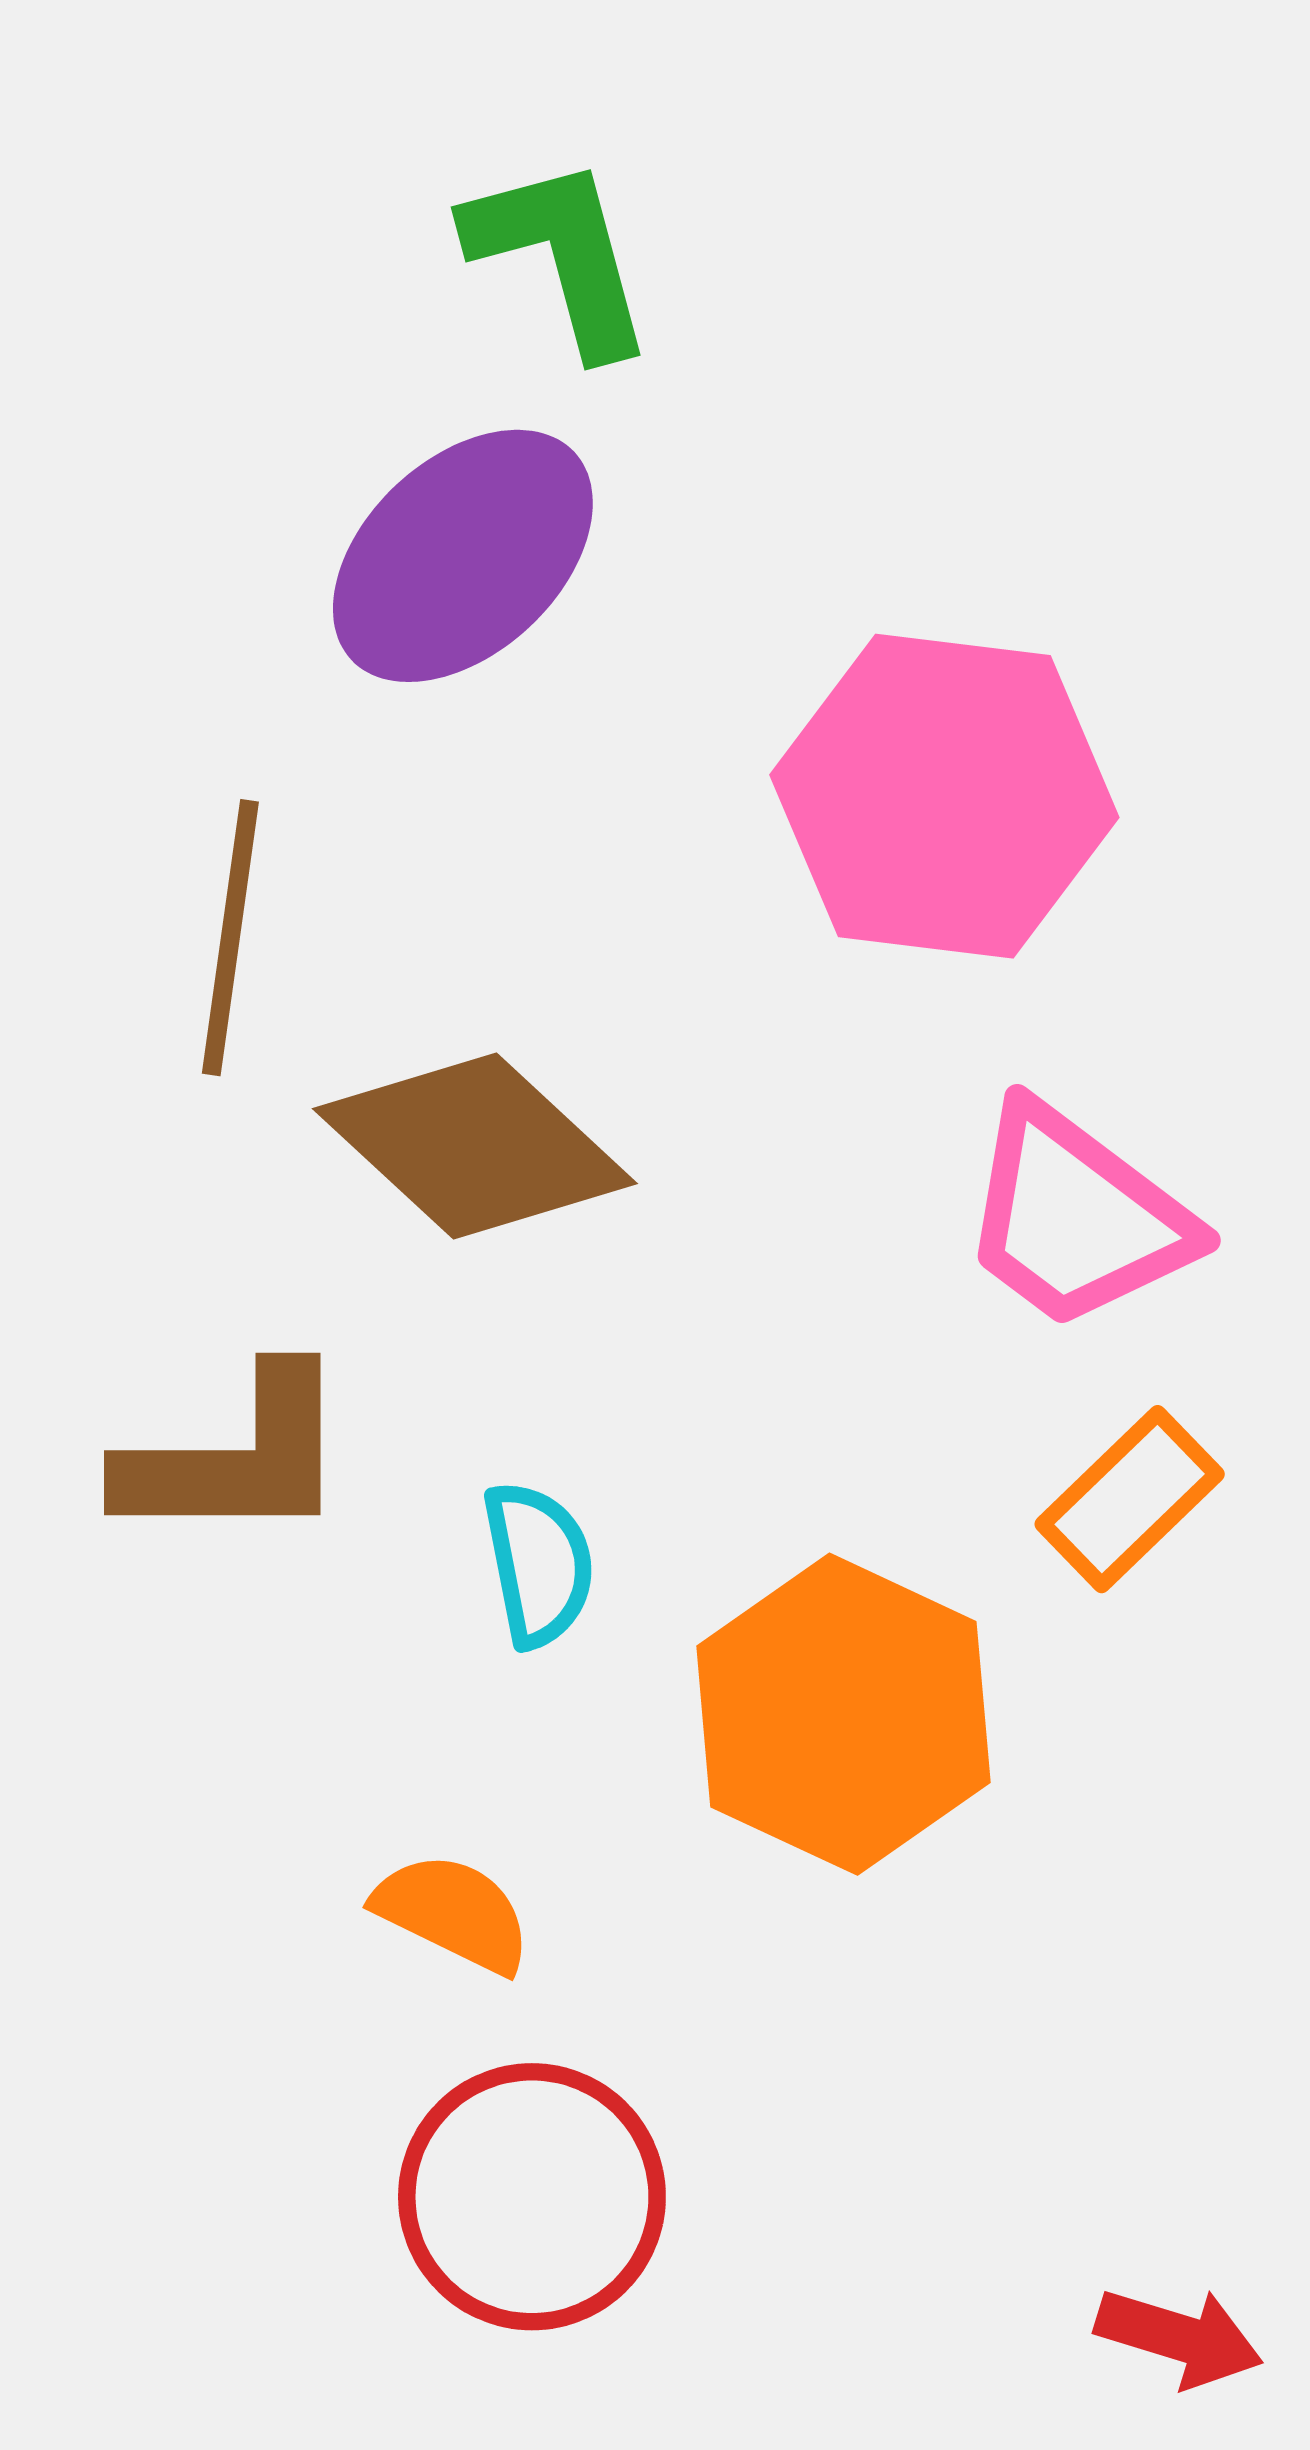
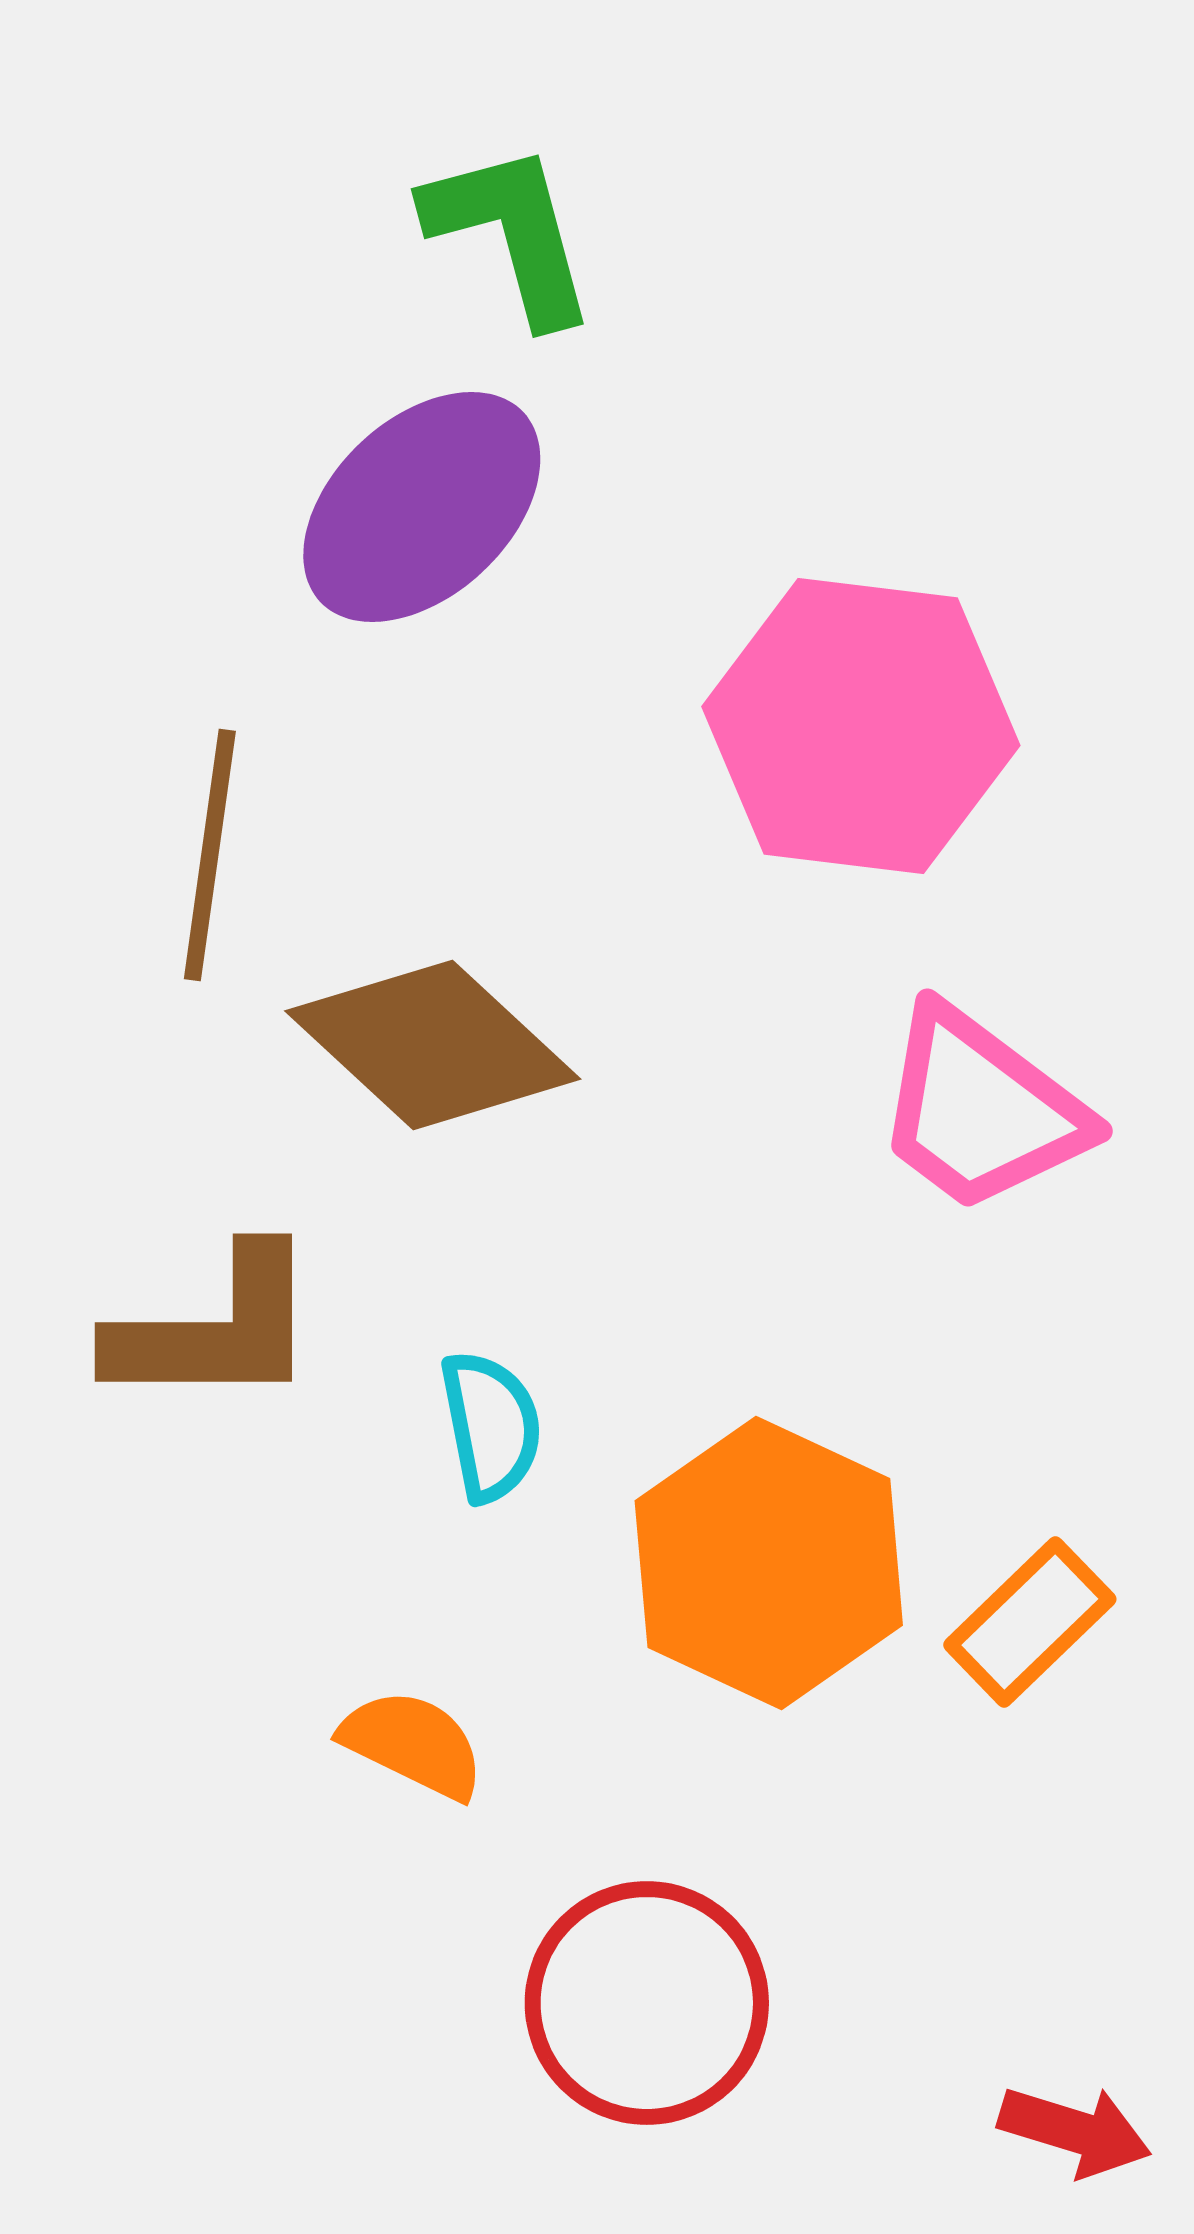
orange rectangle: (1130, 1499) -> (1030, 1622), moved
red circle: (532, 2197) -> (647, 2003), moved

